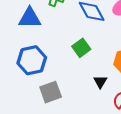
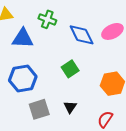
black triangle: (100, 82) -> (70, 107), moved

